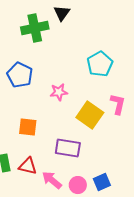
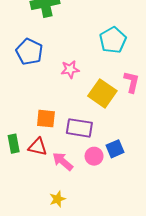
orange square: (28, 127) -> (46, 119), moved
blue square: (102, 182) -> (115, 149), moved
pink circle: (78, 185) -> (94, 156), moved

